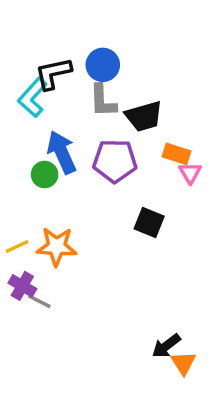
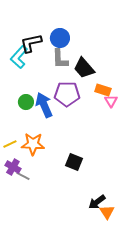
black trapezoid: (144, 116) -> (84, 68), turned 65
blue arrow: (62, 152) -> (44, 105), moved
black square: (149, 222) -> (74, 162), moved

